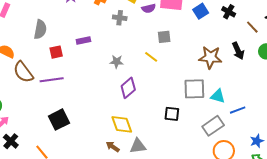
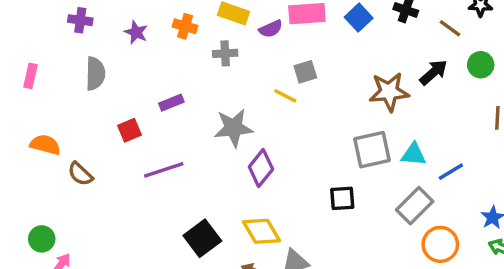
gray semicircle: (40, 29) -> (95, 74), moved
black arrow: (238, 51) -> (434, 72), turned -96
yellow line: (151, 57) -> (285, 96), moved
gray star: (117, 62) -> (233, 128), size x1.6
brown semicircle: (23, 72) -> (80, 174), size x0.7
purple line: (52, 80) -> (164, 170), moved
black square: (59, 120) -> (202, 238), moved

